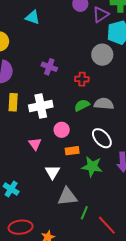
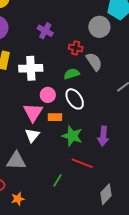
gray semicircle: (104, 104) -> (94, 62), moved, turned 42
white ellipse: (102, 138) -> (75, 99), moved
pink triangle: (35, 144) -> (33, 112), moved, size x1.5
gray triangle: (67, 197) -> (16, 161), moved
red line: (107, 225) -> (82, 163), moved, turned -35

